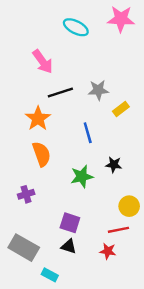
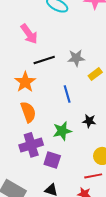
purple cross: (26, 194) -> (31, 145), moved, size x1.6
purple square: (70, 223) -> (52, 160), moved

